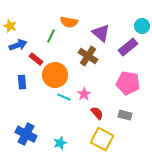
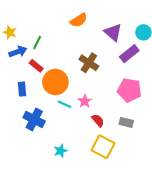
orange semicircle: (69, 22) -> (79, 20), moved, turned -42
purple triangle: (101, 33) -> (113, 32), moved
green line: (51, 36) -> (37, 43), moved
blue cross: (26, 134) -> (34, 119), moved

